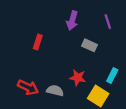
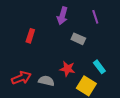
cyan rectangle: (112, 75) -> (99, 67), turned -64
red arrow: (28, 87) -> (21, 78), turned -48

